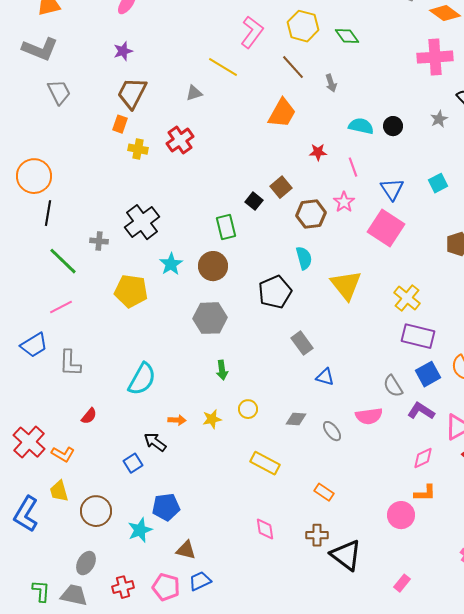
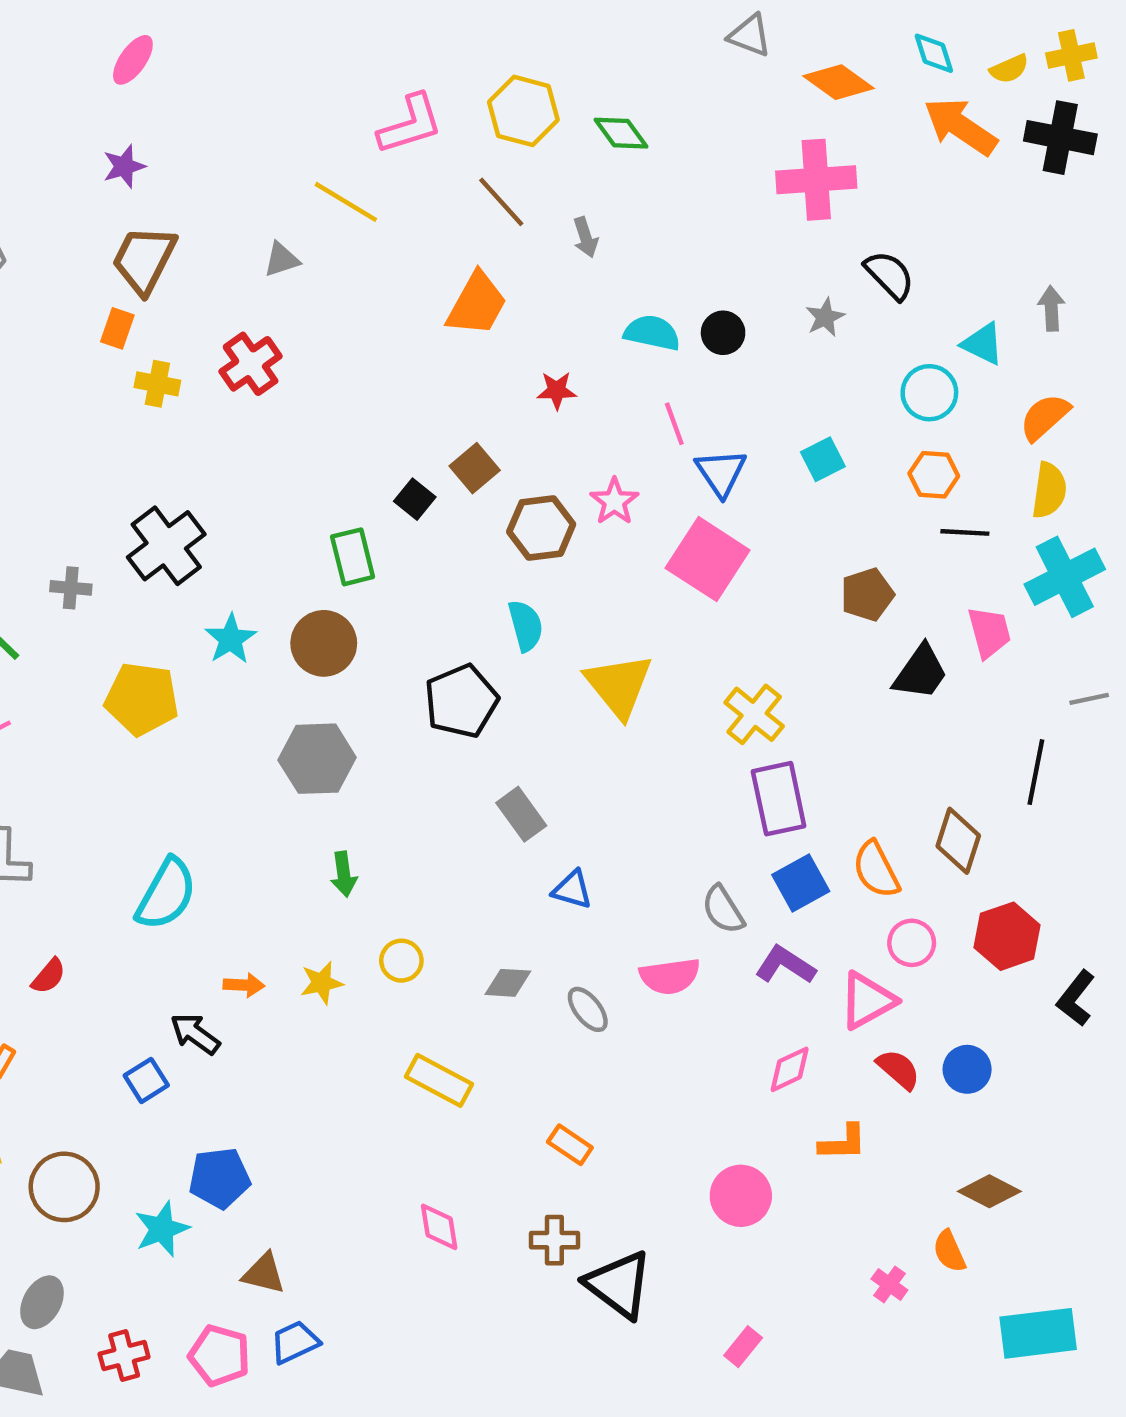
pink L-shape: (252, 32) -> (410, 124), turned 36
pink line: (353, 167) -> (674, 424), moved
purple rectangle: (418, 336) -> (779, 799), turned 64
orange L-shape: (425, 493) -> (843, 1143), moved

